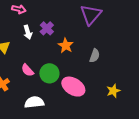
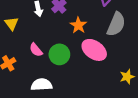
gray semicircle: (95, 56) -> (116, 24), moved, size x1.6
pink ellipse: (73, 87) -> (94, 50), moved

